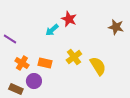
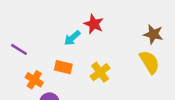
orange rectangle: (45, 63) -> (63, 67), moved
yellow semicircle: (98, 66) -> (149, 62), moved

